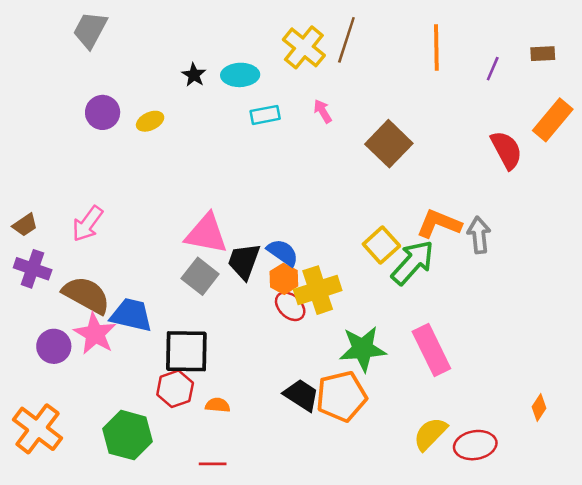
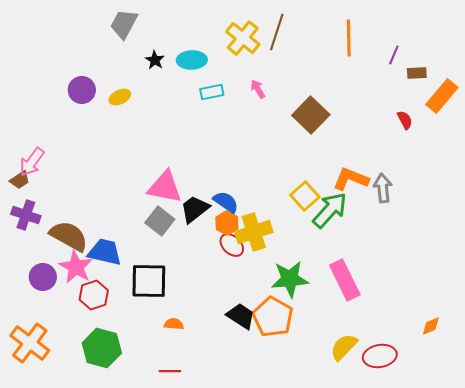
gray trapezoid: (90, 30) -> (124, 24), moved
brown rectangle: (543, 54) -> (417, 73), moved
red semicircle: (506, 150) -> (405, 120), size x0.6
pink arrow: (88, 224) -> (32, 162), moved
black trapezoid: (244, 261) -> (195, 209), turned 32
red hexagon: (175, 389) -> (94, 295), moved
orange pentagon: (341, 396) -> (273, 317), turned -30
orange diamond: (539, 408) -> (431, 326), turned 35

